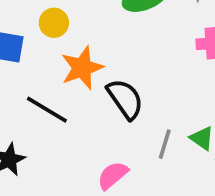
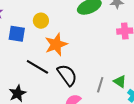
black semicircle: (125, 99) -> (67, 75), moved

